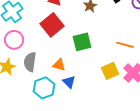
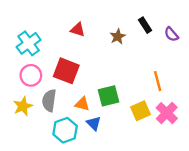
red square: (52, 25) -> (66, 71), moved, turned -30
green square: (82, 42) -> (109, 96), moved
orange line: (125, 45) -> (158, 81), turned 60

